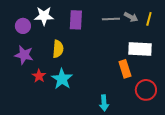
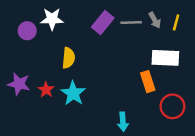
gray arrow: (131, 17) -> (155, 20), turned 32
purple rectangle: (76, 20) -> (103, 22), moved, turned 36
purple star: (24, 55) -> (19, 84), moved

